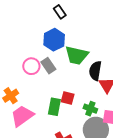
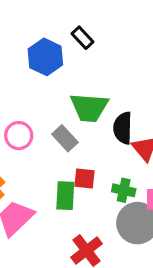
black rectangle: (60, 12) -> (83, 38), moved
blue hexagon: (54, 40) -> (45, 57), moved
gray rectangle: (48, 66) -> (65, 138), moved

